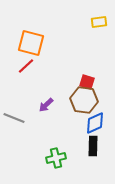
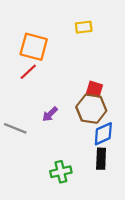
yellow rectangle: (99, 22) -> (84, 27), moved

